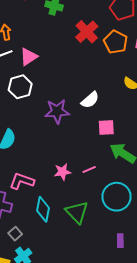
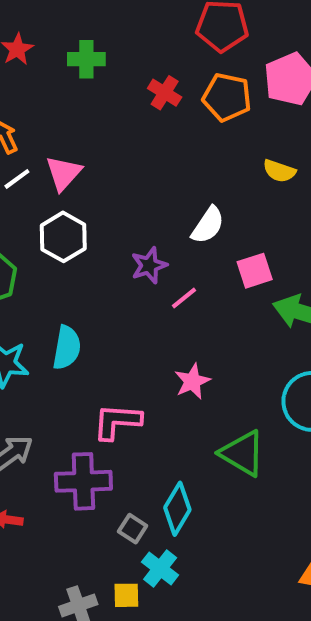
red cross: (87, 32) -> (165, 93), size x0.7
purple star: (57, 111) -> (149, 265), size x0.7
pink line: (89, 170) -> (184, 298), moved
cyan diamond: (43, 209) -> (177, 509), moved, turned 35

